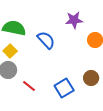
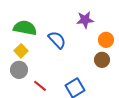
brown circle: (91, 78) -> (102, 60), moved

